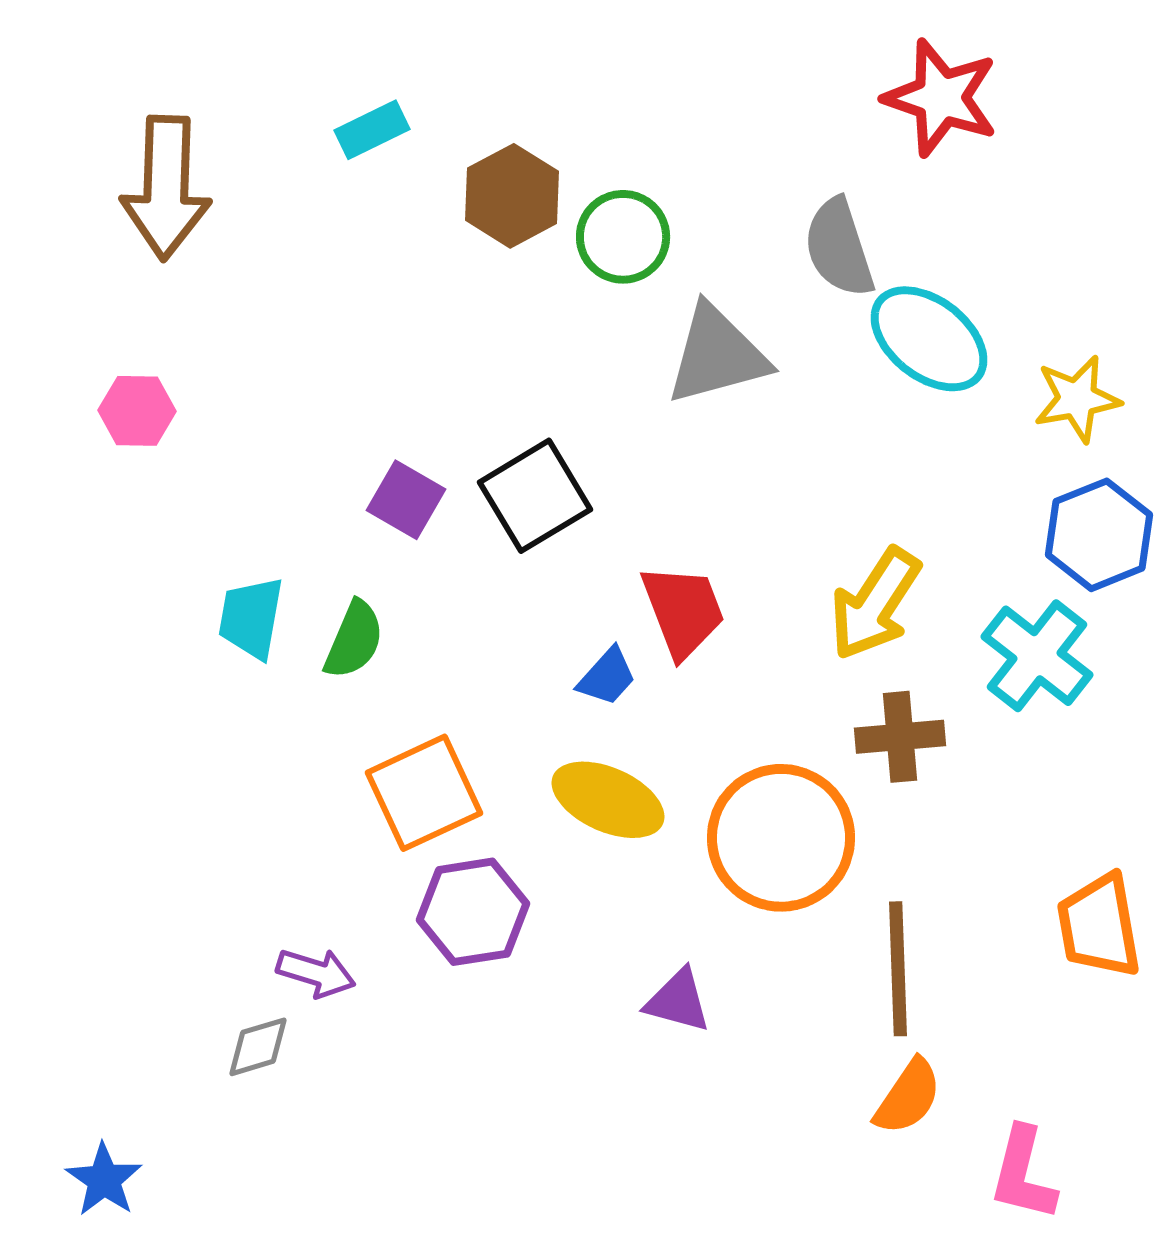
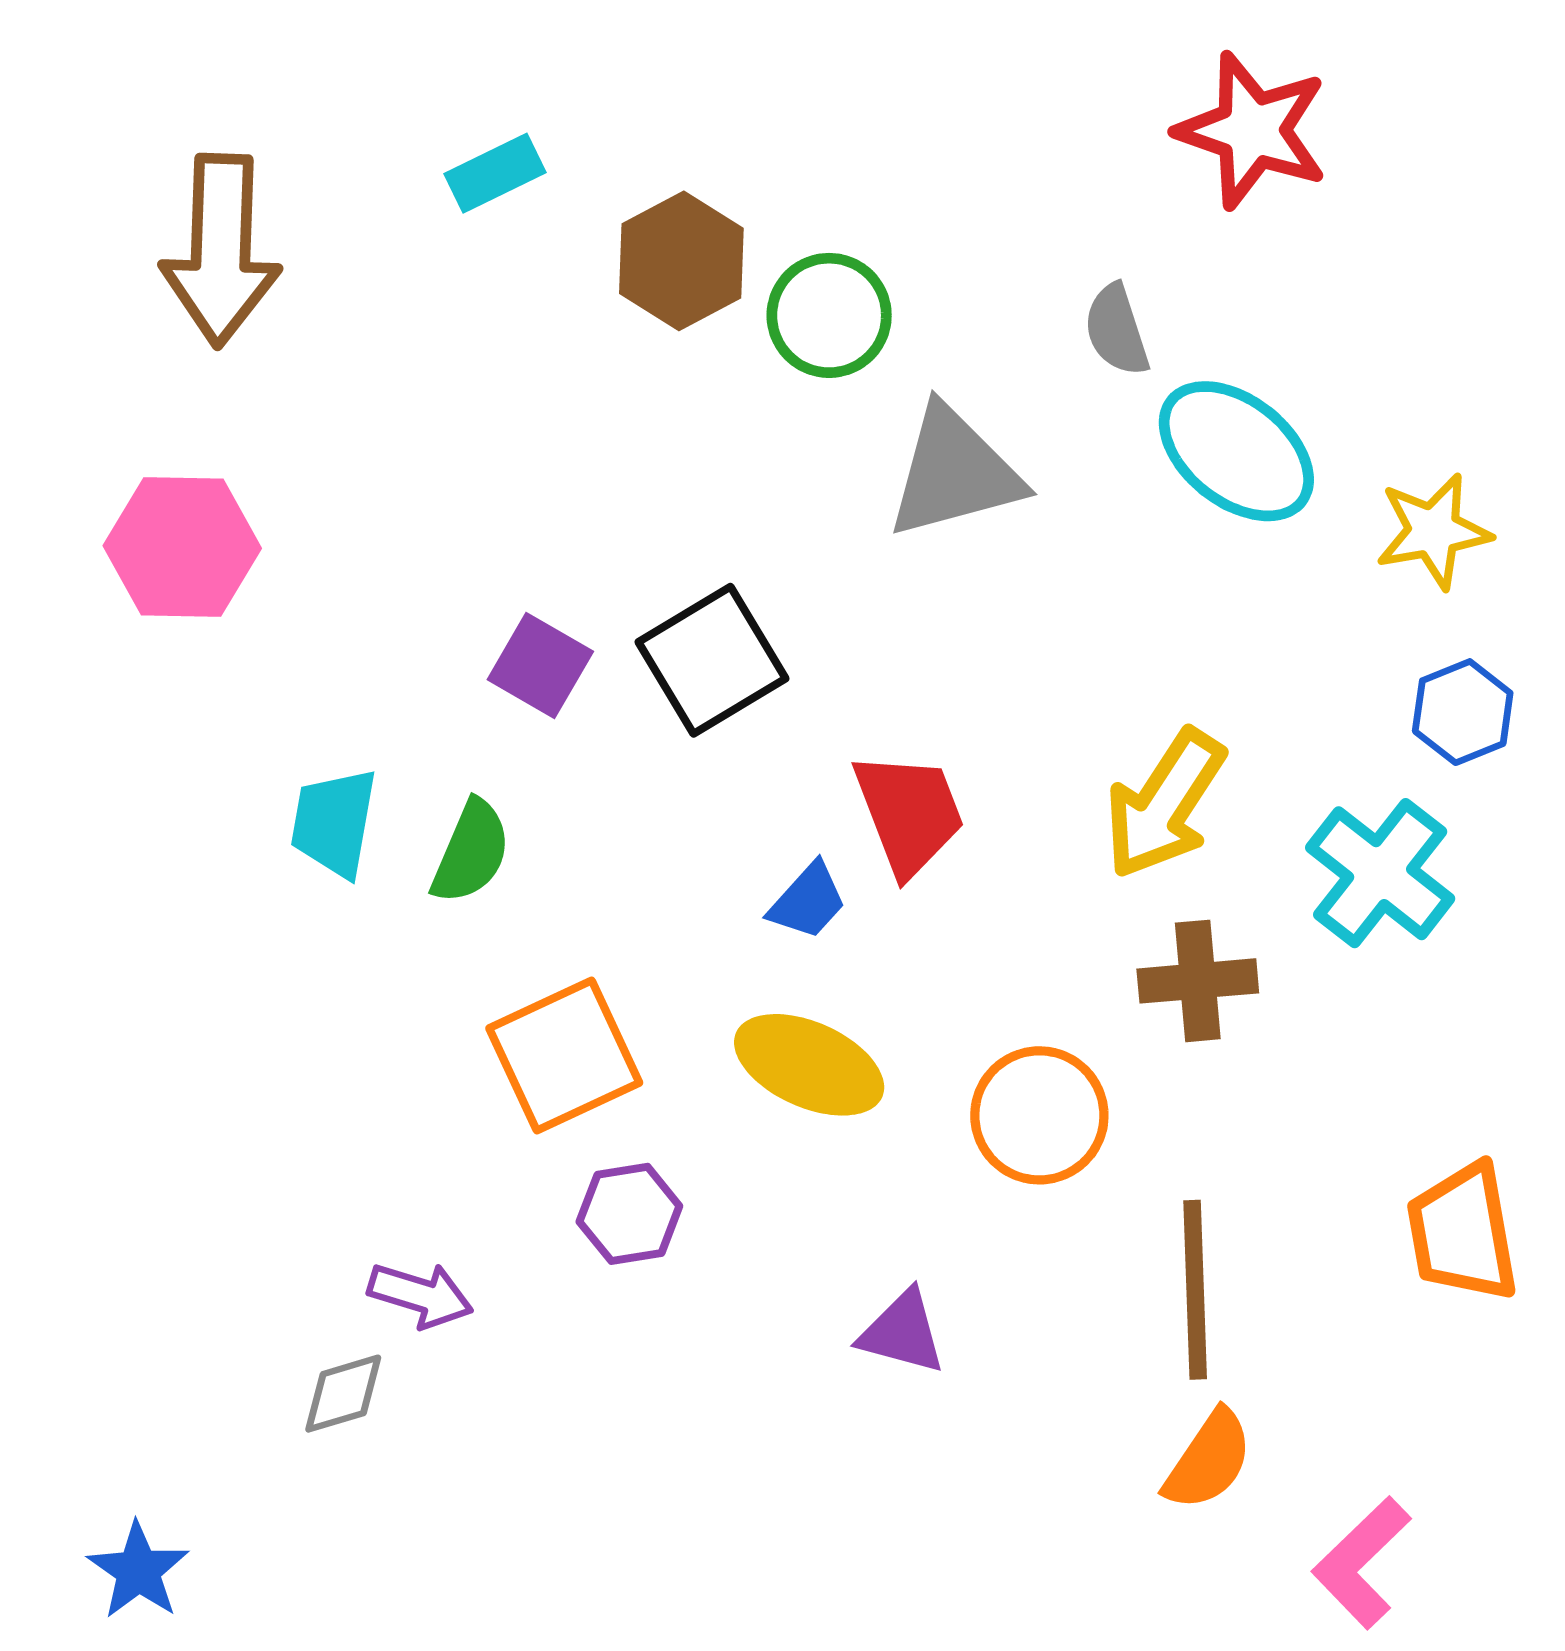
gray semicircle: (839, 248) -> (1117, 330), size x0.7
pink hexagon: (137, 411) -> (182, 547), size x1.5
blue hexagon: (1099, 535) -> (1463, 712), size x0.7
orange circle: (781, 838) -> (1039, 1115), size x0.7
purple hexagon: (473, 912) -> (629, 1214), size x0.7
pink L-shape: (1023, 1174) -> (1361, 1563), turned 32

